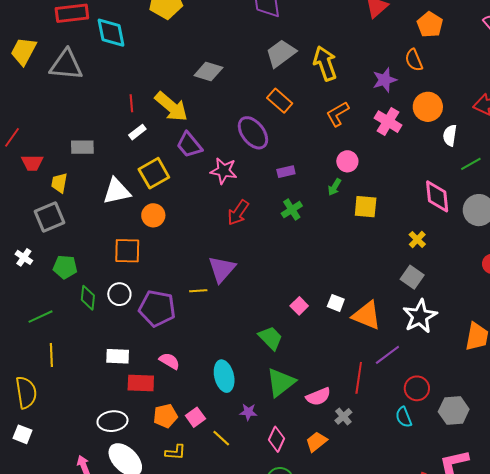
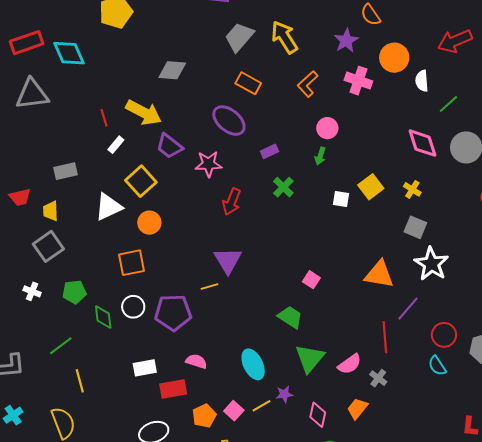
yellow square: (366, 207) -> (371, 187), moved, turned -30
white square: (336, 303) -> (341, 199), moved
yellow line: (221, 438) -> (261, 406), moved, turned -60

